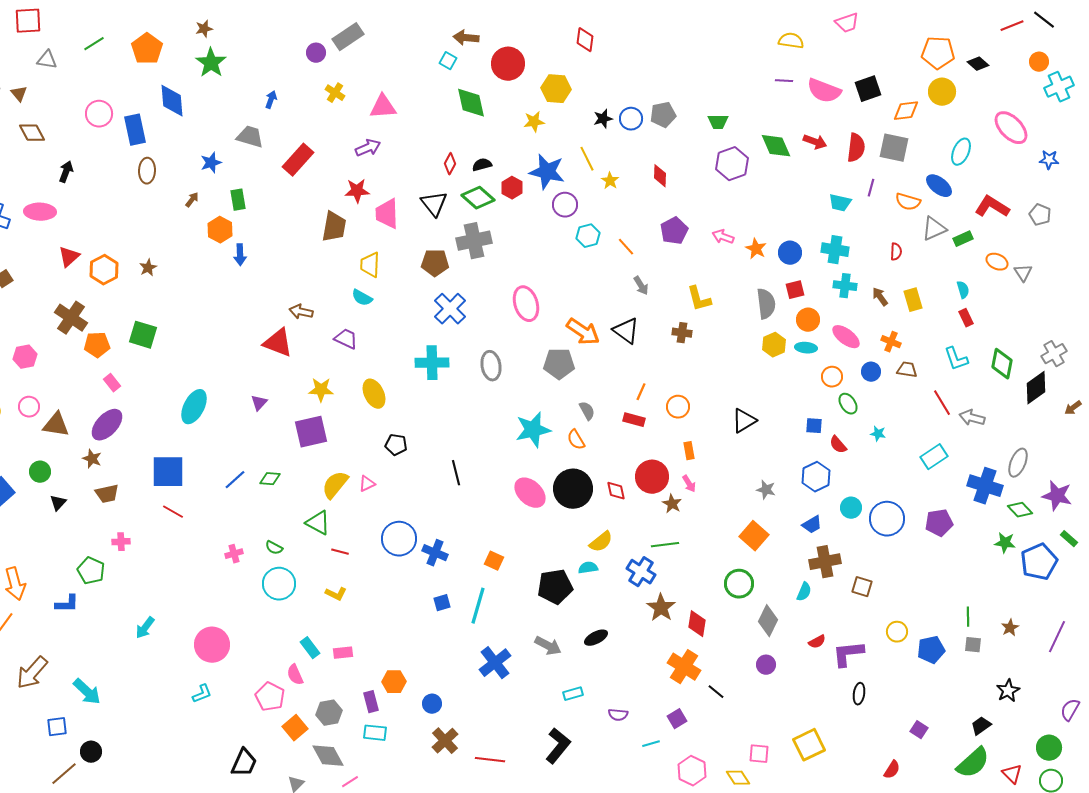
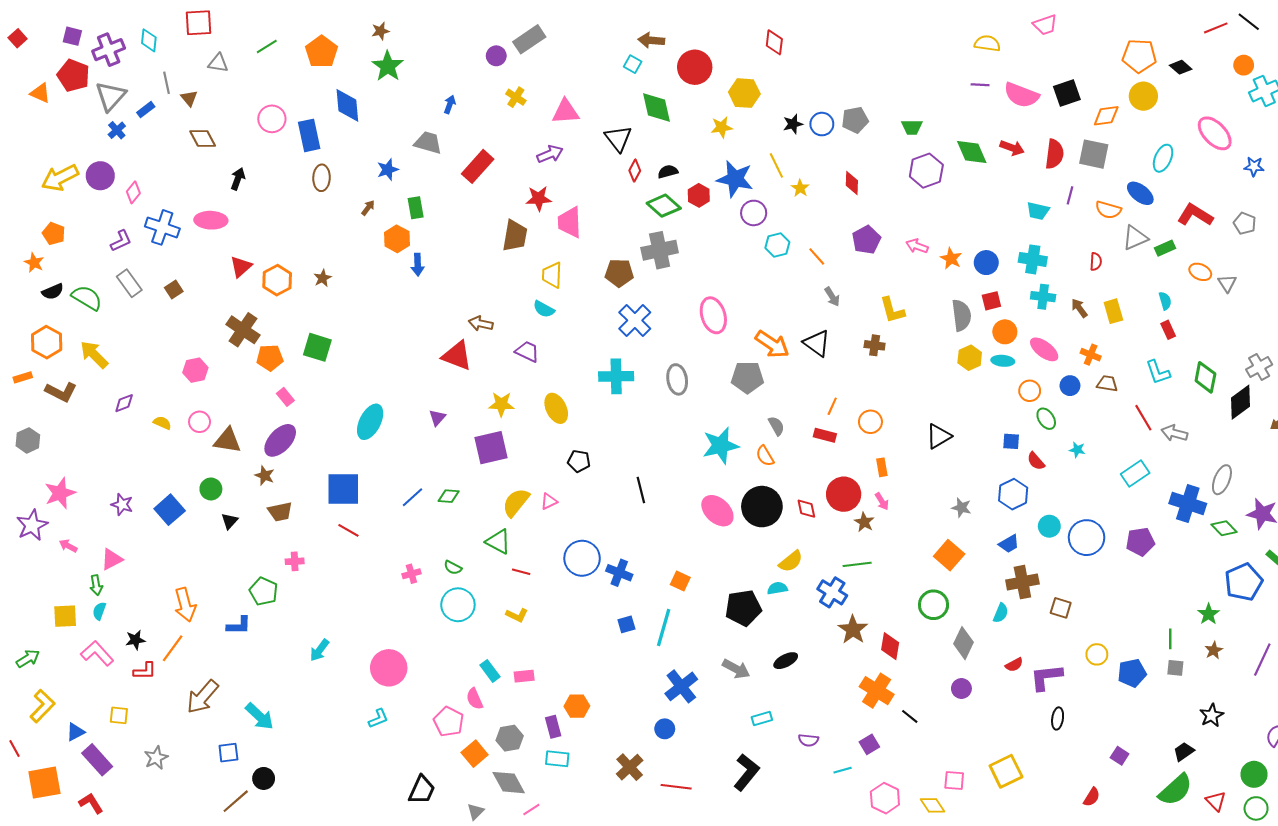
black triangle: (434, 204) -> (618, 139), moved
green star: (1005, 543) -> (1209, 614), moved, turned 30
blue circle: (432, 704) -> (665, 729), moved

